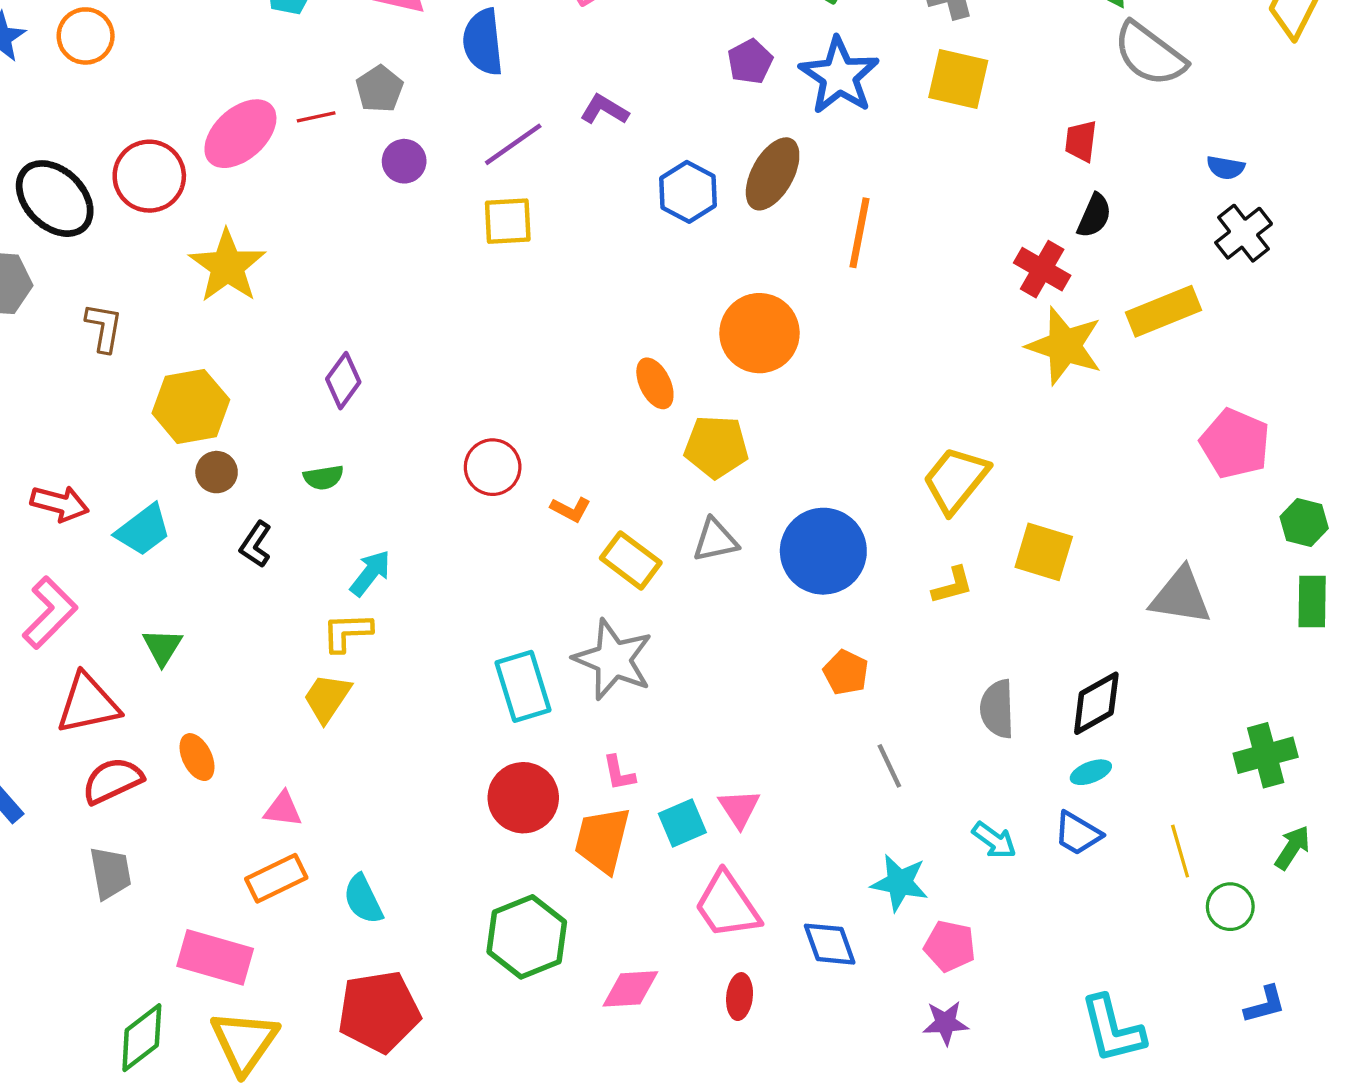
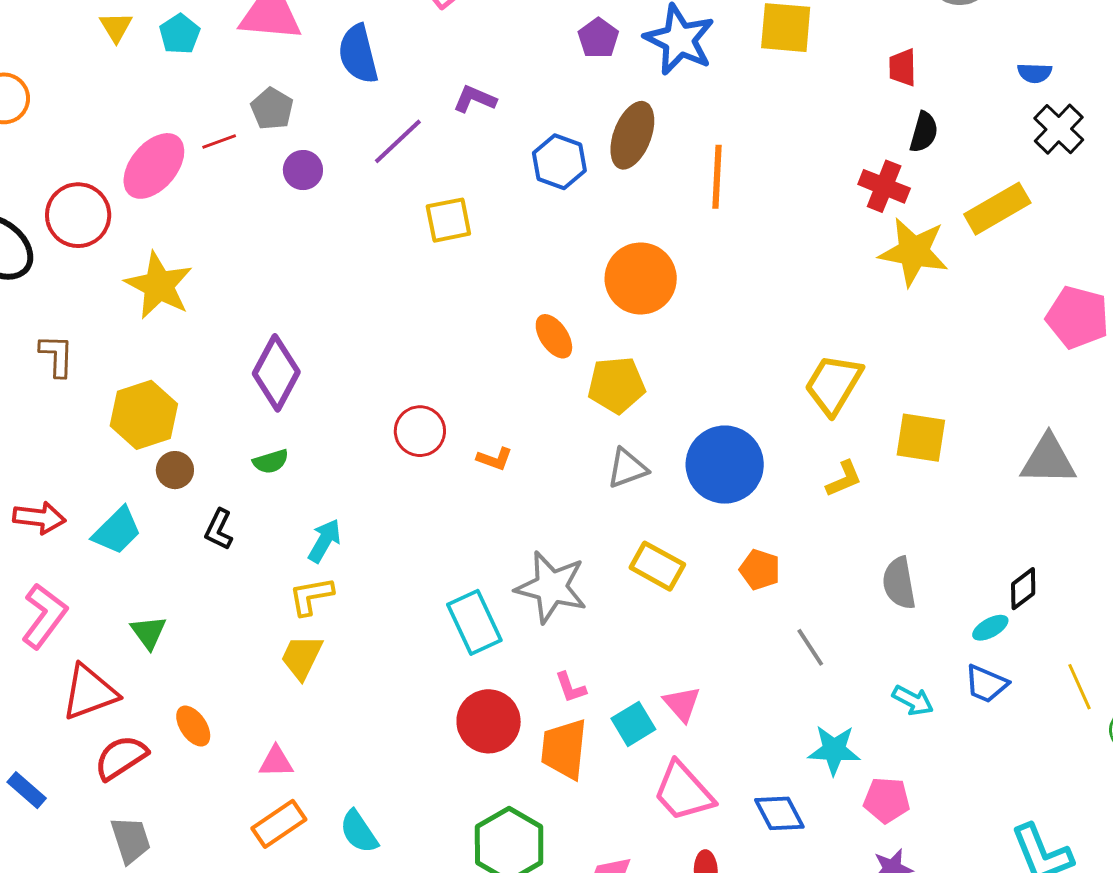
yellow square: (508, 221) -> (448, 220), moved
purple diamond: (343, 381) -> (276, 373), size x1.5
yellow rectangle: (631, 560) -> (657, 566), moved
black diamond: (1096, 703) -> (1023, 589), moved, size x0.7

